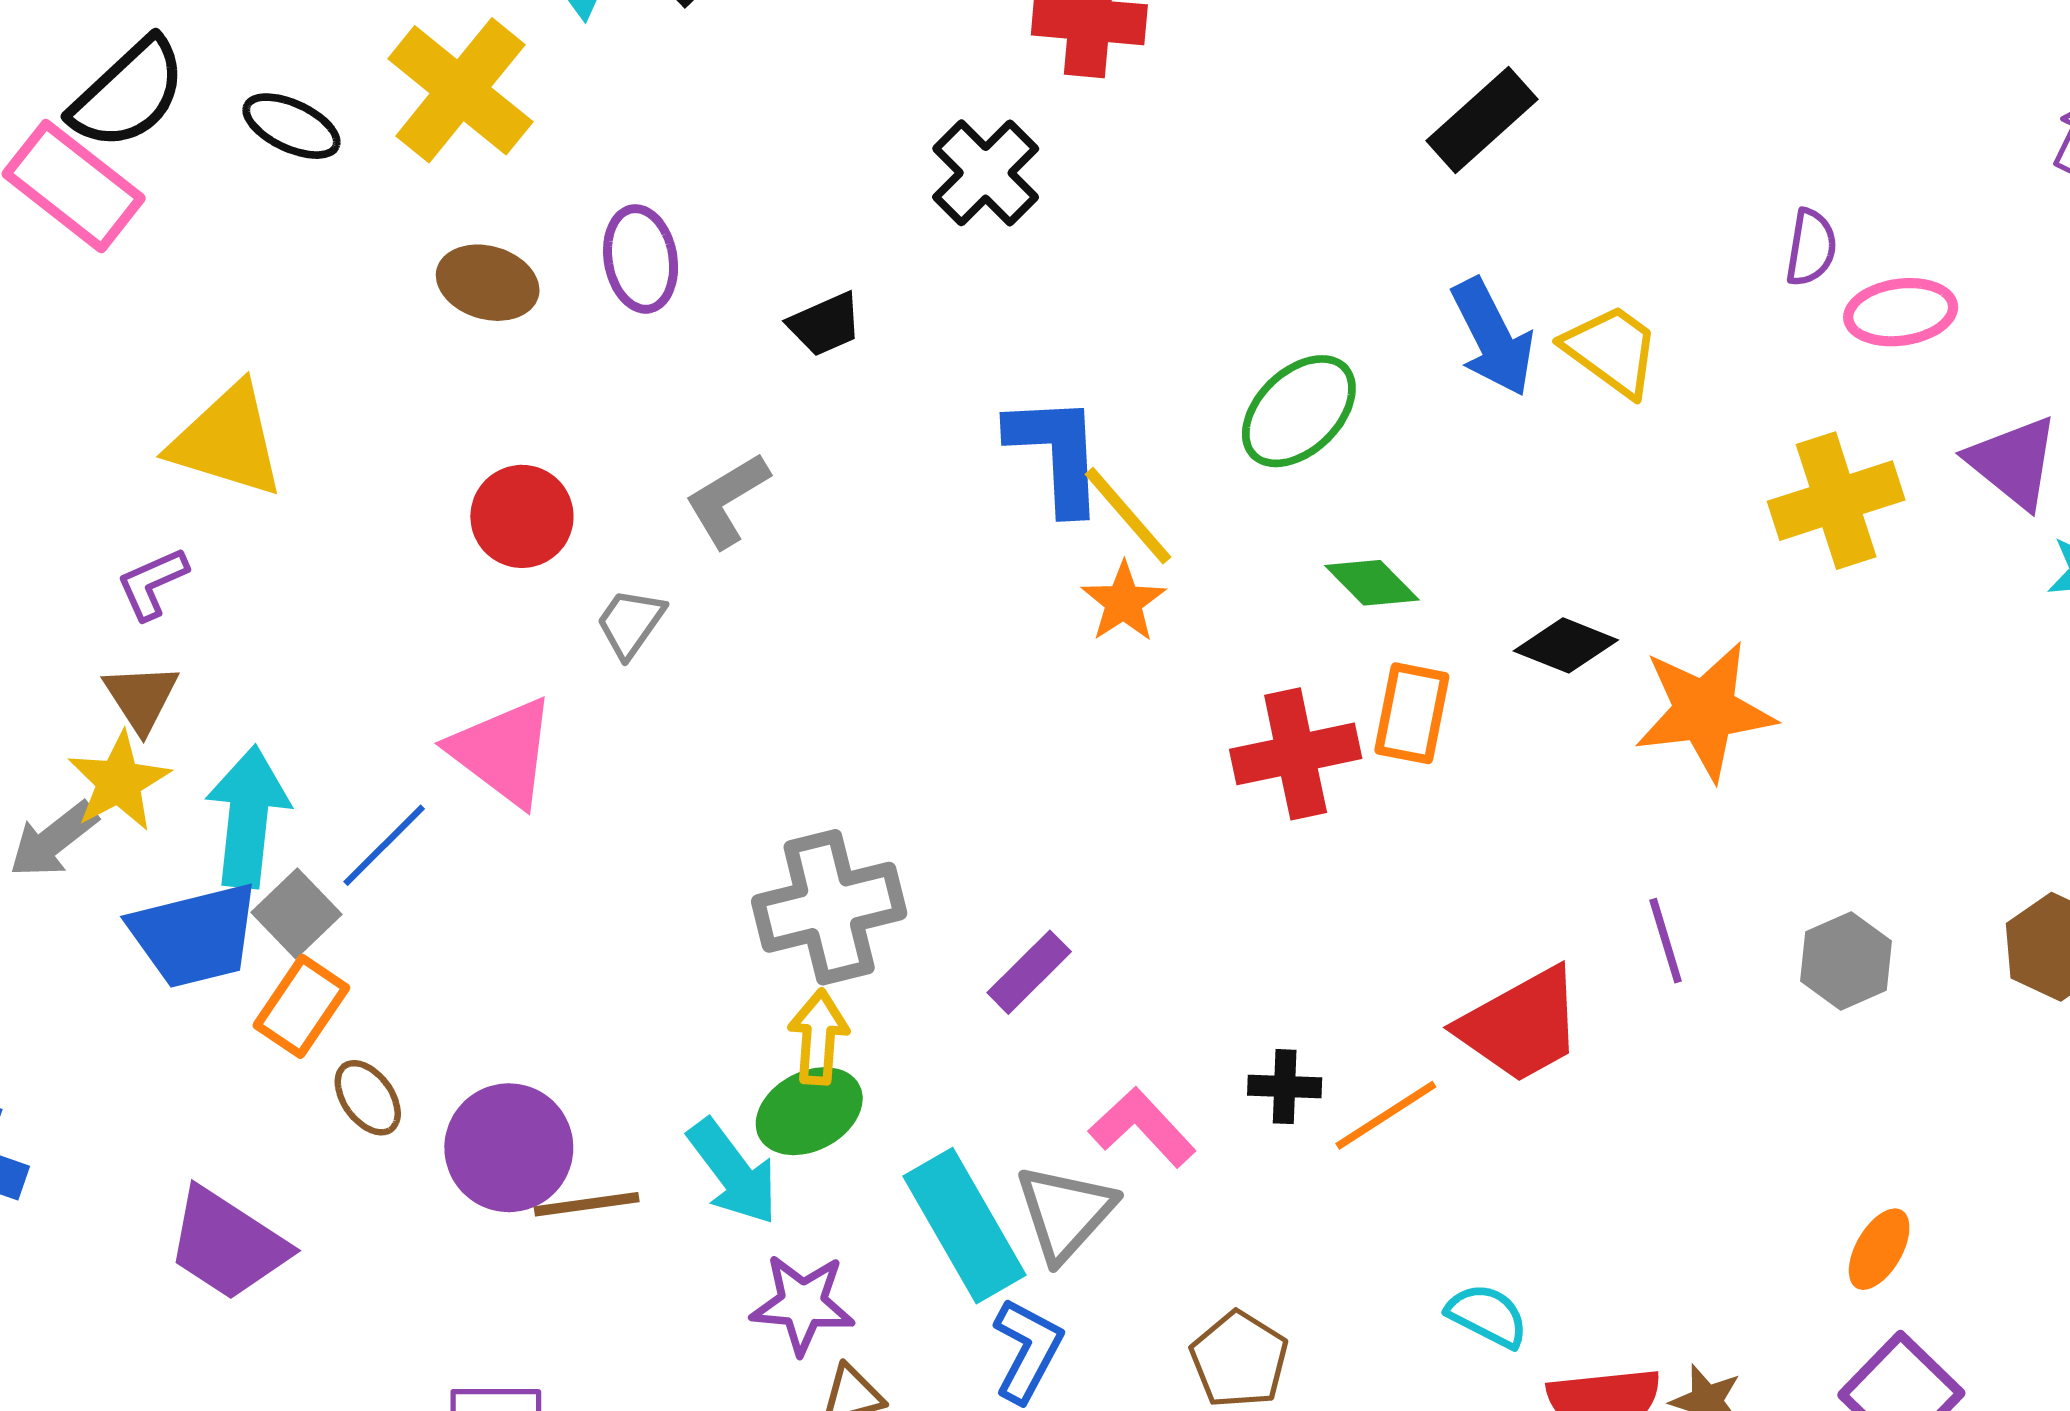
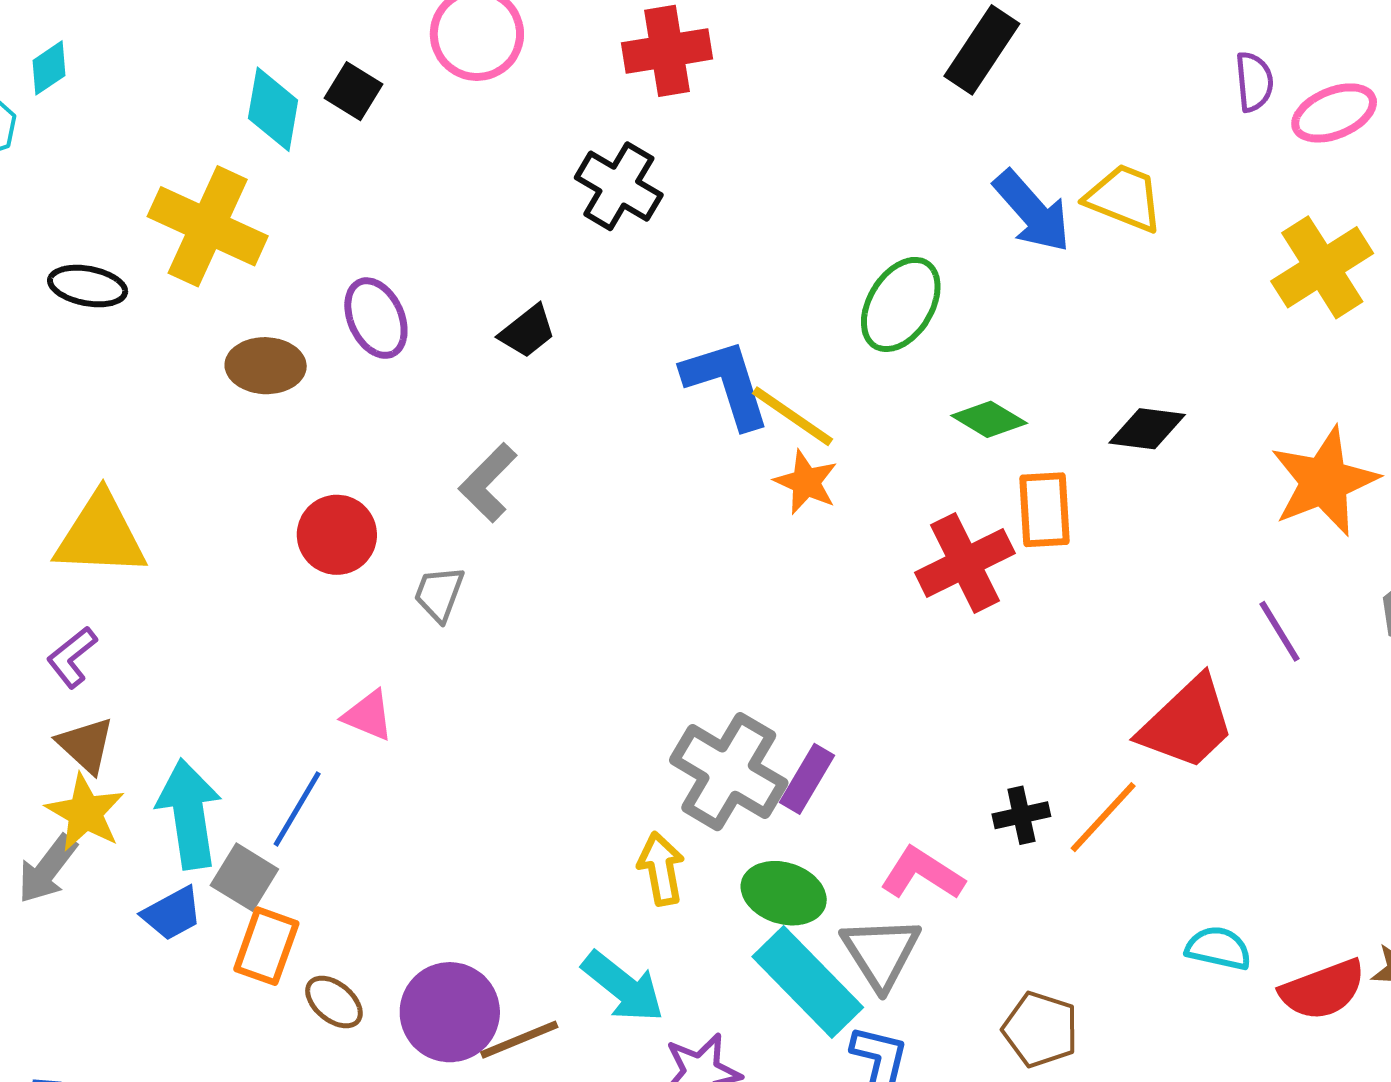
orange star: (1705, 711) -> (1324, 481), moved
pink triangle: (503, 752) -> (368, 715), size x0.6
gray cross: (829, 907) -> (729, 772), moved, turned -31
blue trapezoid: (195, 935) -> (172, 914), size x0.6
green ellipse: (809, 1111) -> (784, 893), moved, turned 60

